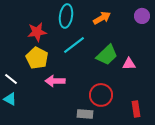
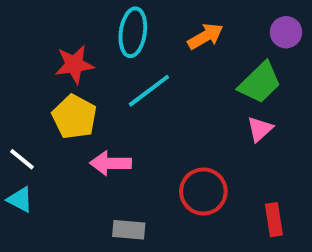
green trapezoid: (107, 55) -> (260, 83), moved
pink triangle: (129, 64) -> (260, 129), turned -40
gray rectangle: (85, 114) -> (129, 230), moved

